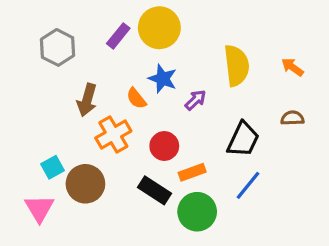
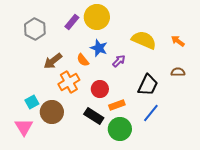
yellow semicircle: (237, 66) -> (144, 40), turned -60
brown arrow: (87, 100) -> (53, 61), turned 36

